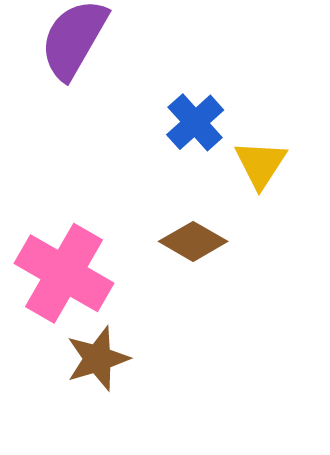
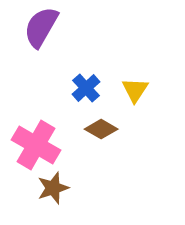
blue cross: (195, 122) -> (86, 88), moved

